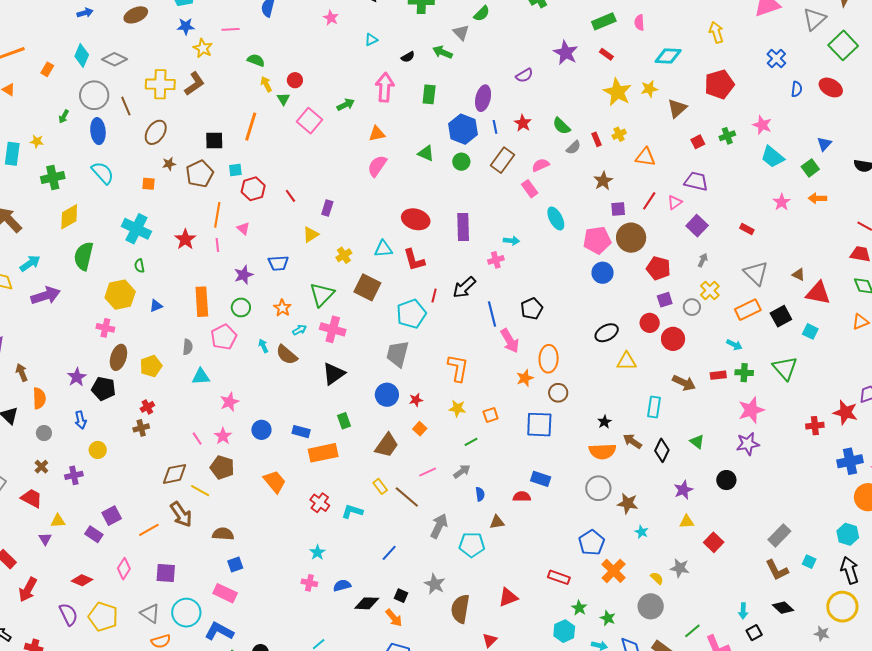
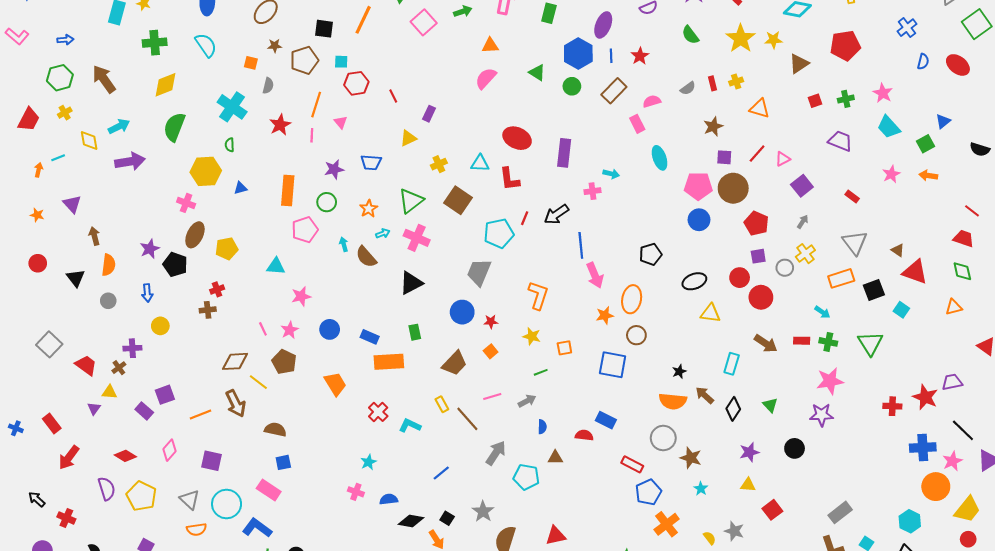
green semicircle: (561, 126) -> (690, 35), moved
purple trapezoid: (696, 181) -> (840, 141), moved
black pentagon: (532, 309) -> (650, 254), moved
gray semicircle: (188, 347) -> (268, 86), moved
brown cross: (41, 467) -> (119, 368), moved
red rectangle: (559, 577) -> (632, 464), moved

